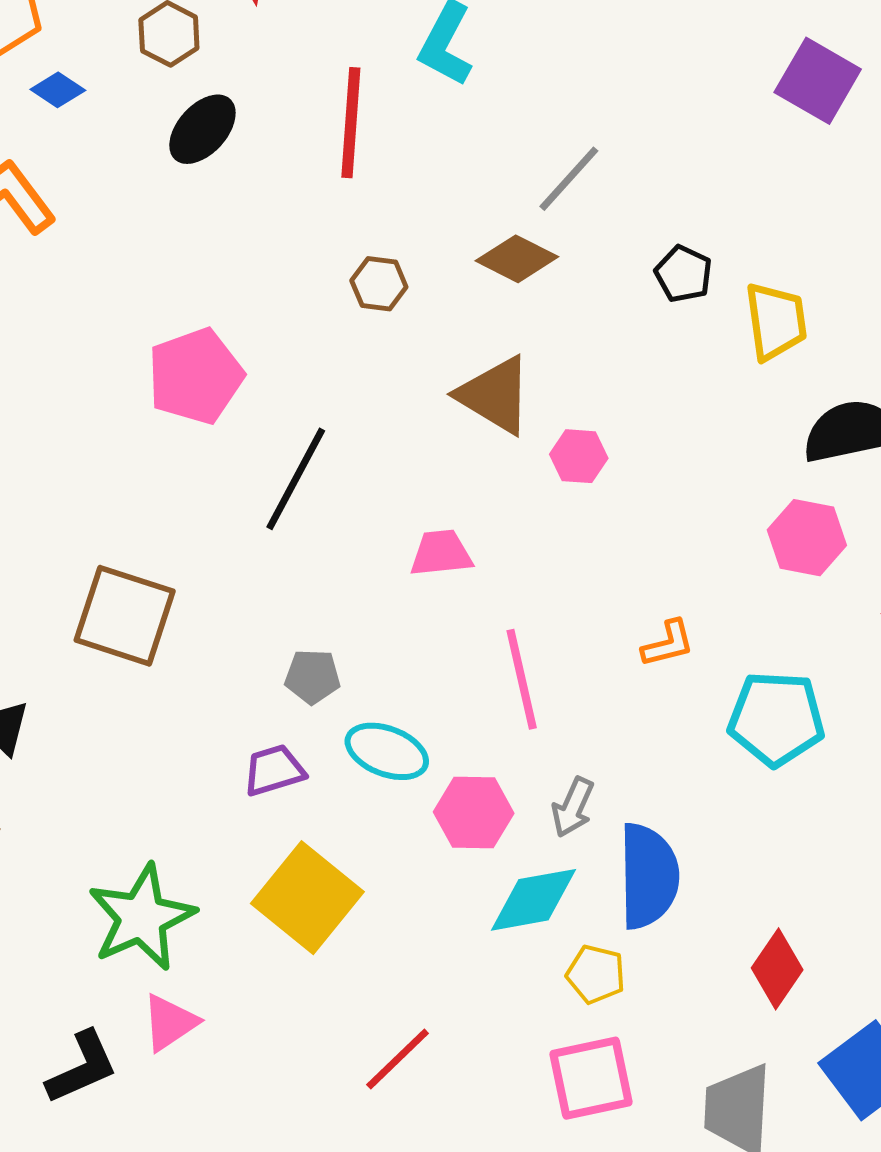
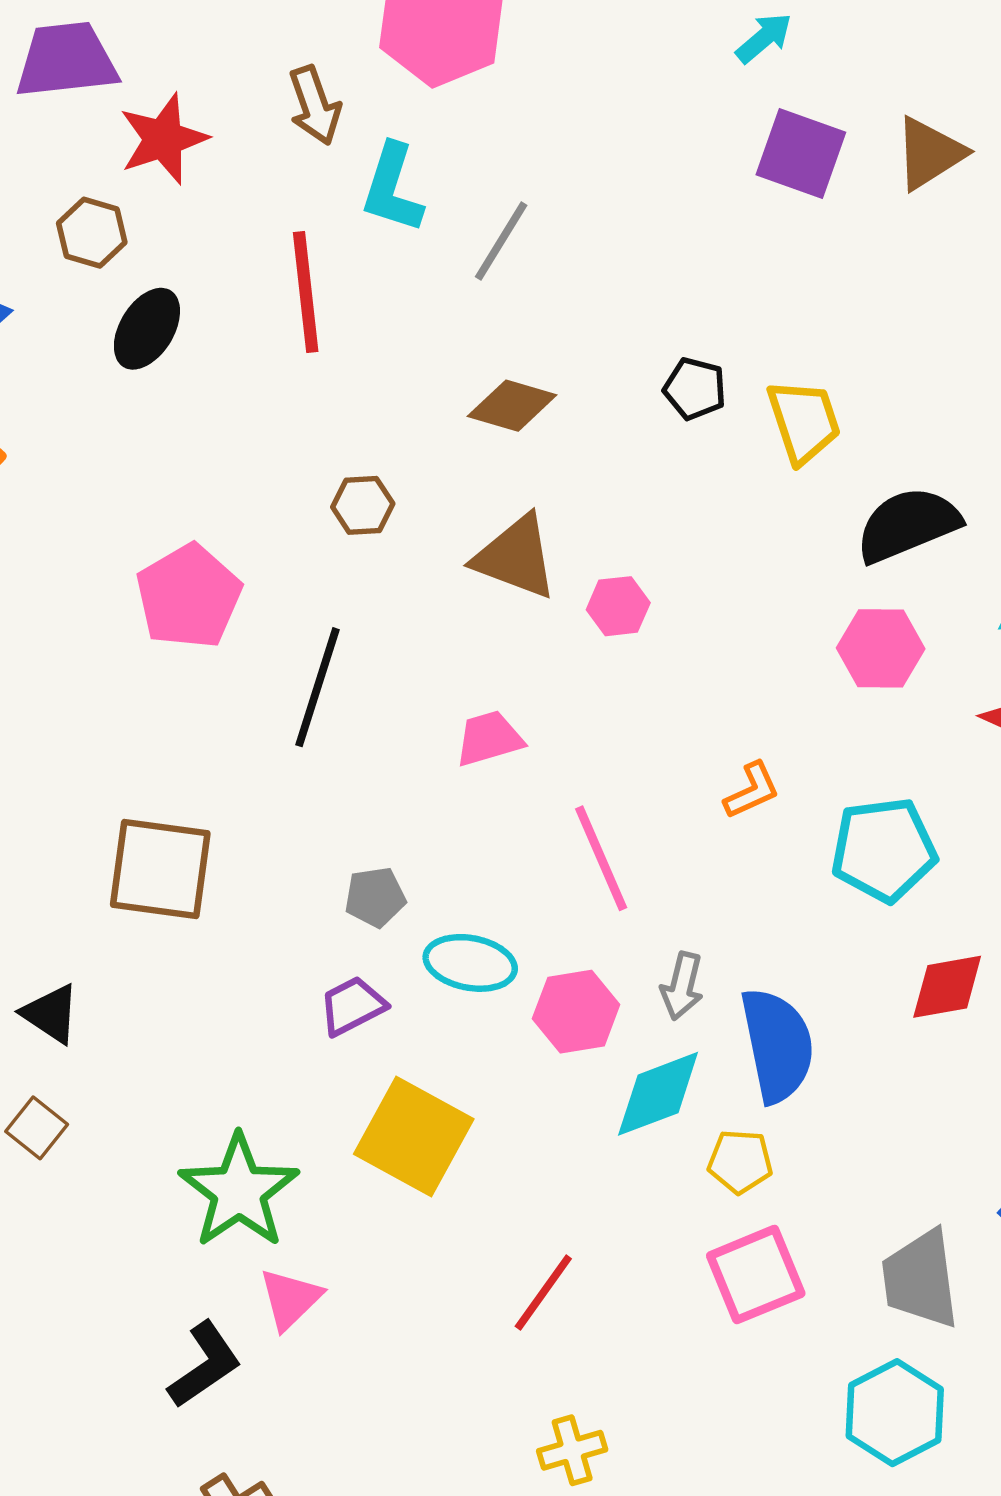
gray line: (569, 179) -> (501, 241), moved
brown hexagon: (379, 284) -> (363, 505), moved
red diamond: (777, 969) -> (947, 987), moved, turned 56

